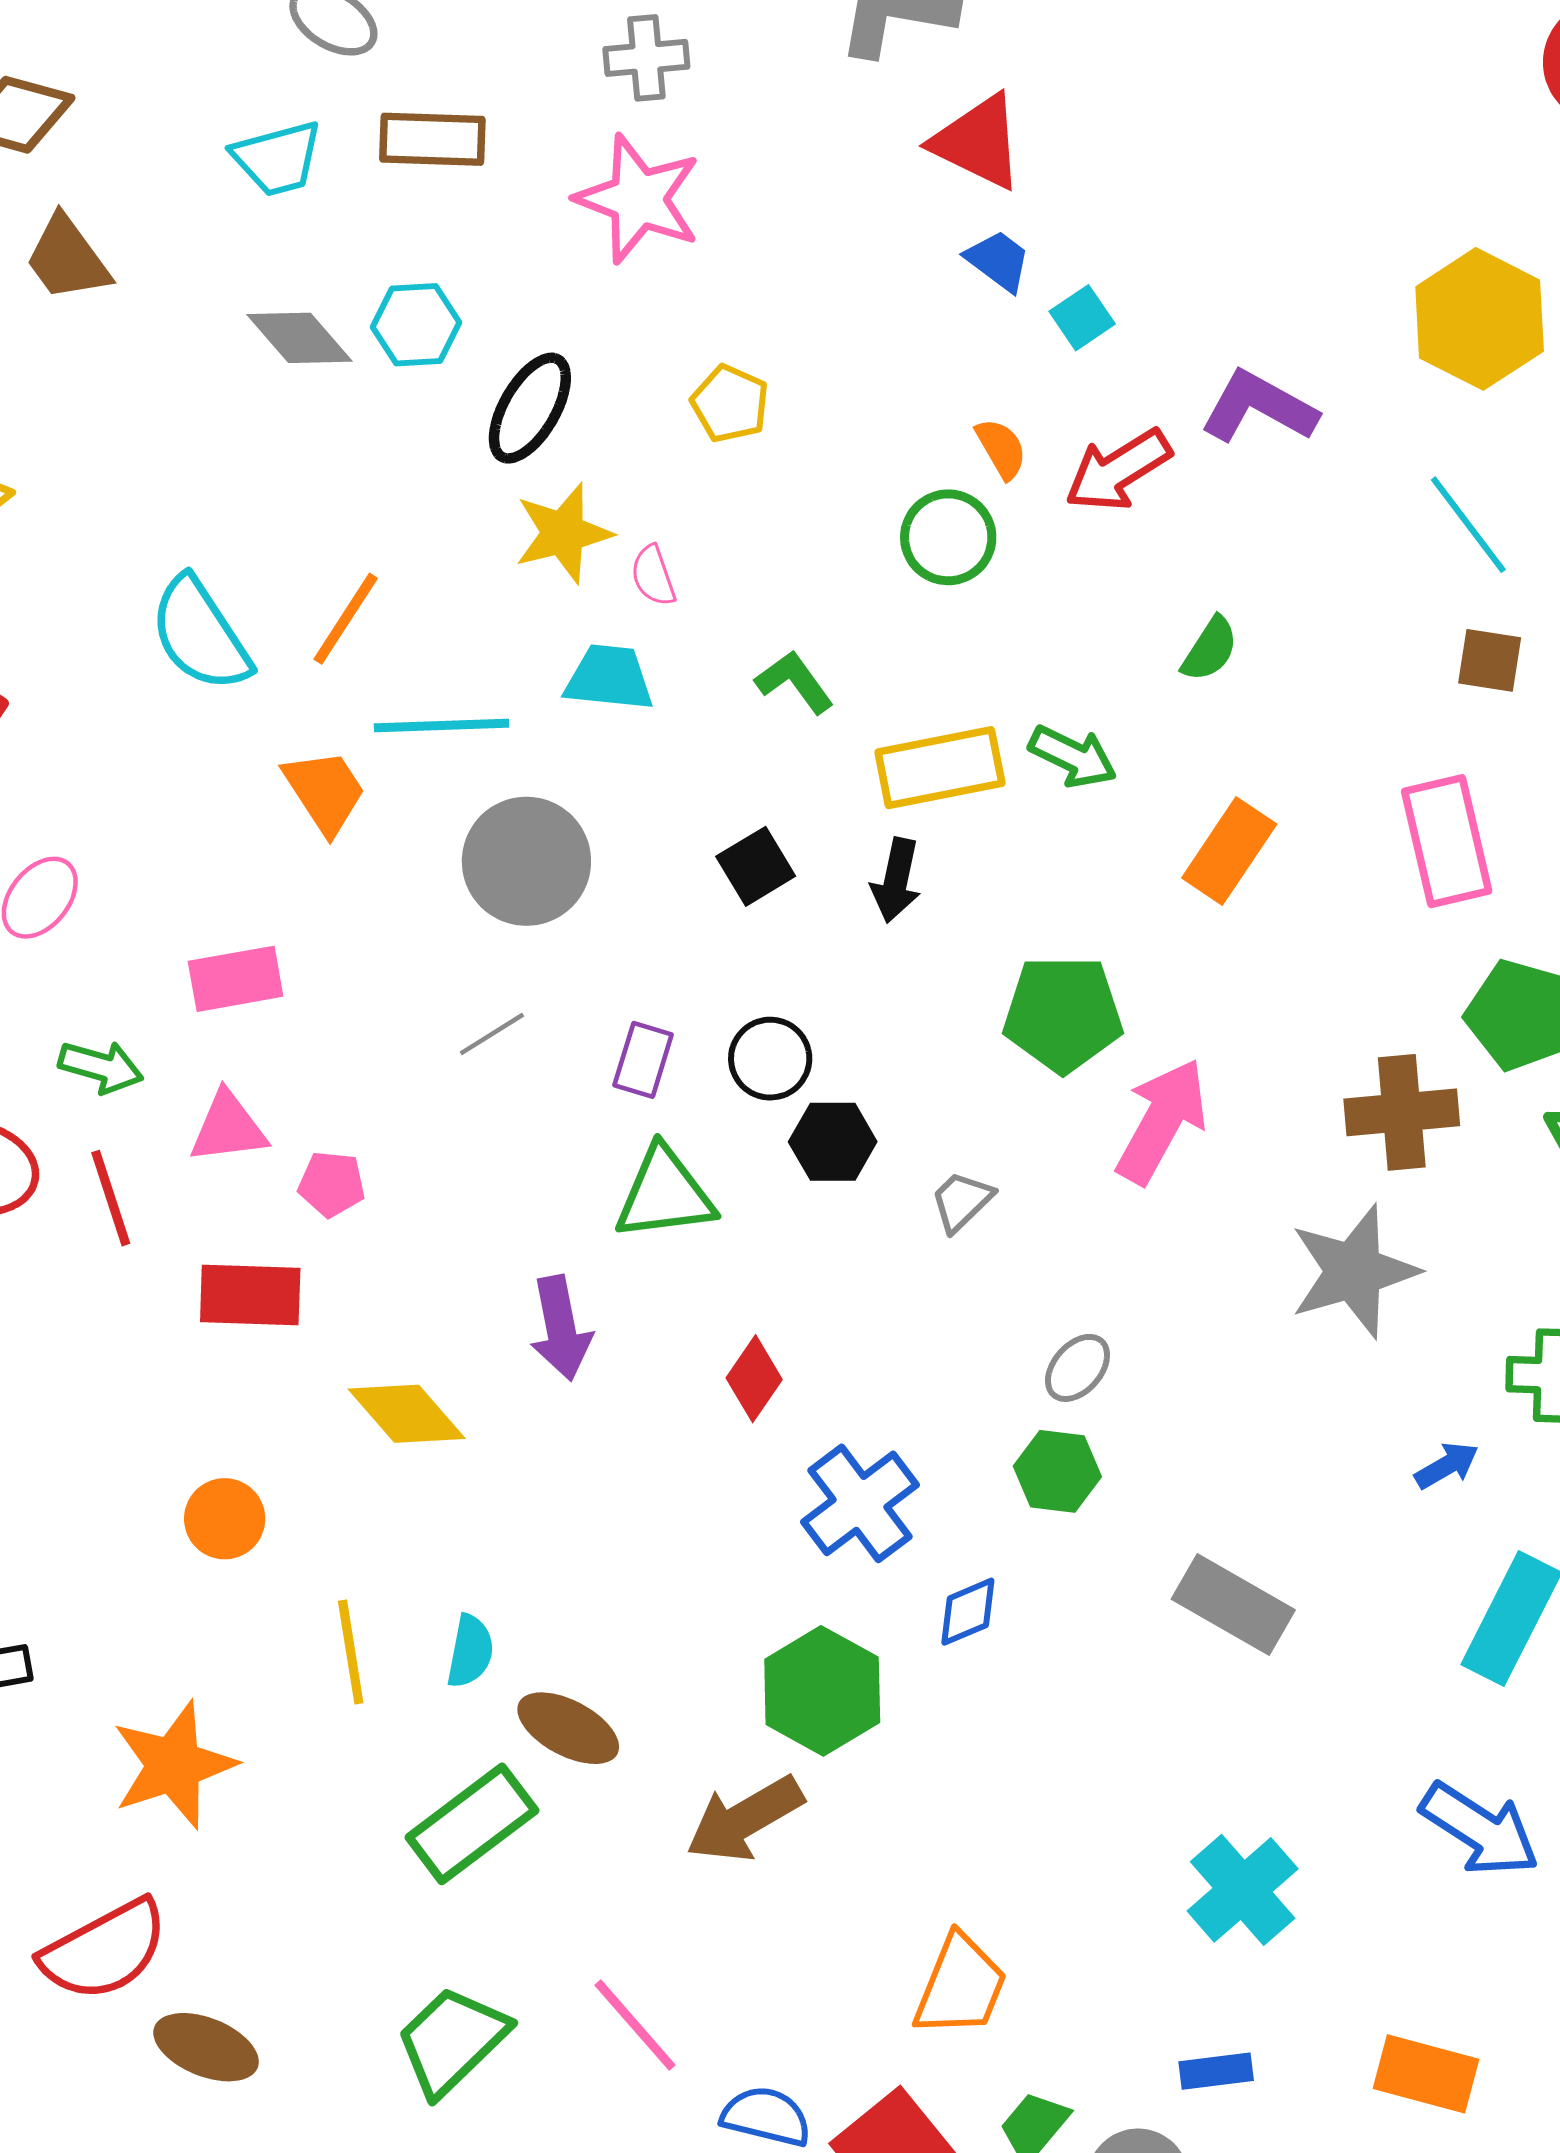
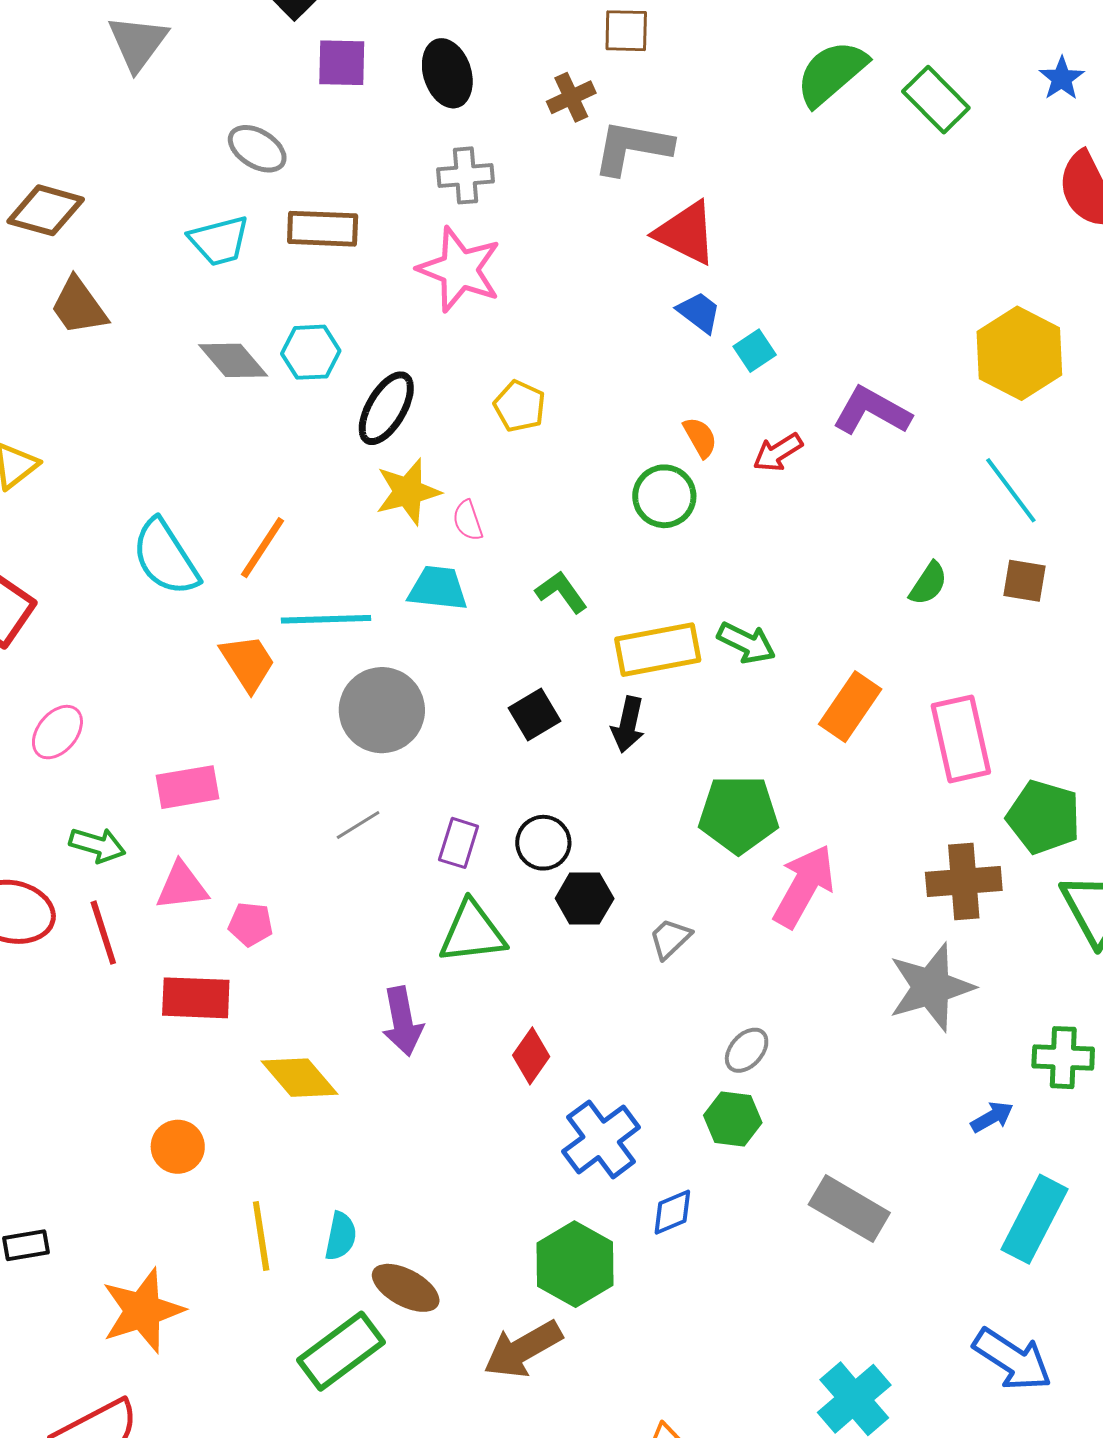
red arrow: (1118, 470) -> (778, 452), size x0.7
green semicircle: (1210, 649) -> (928, 584), moved
pink rectangle: (1447, 841) -> (961, 739), moved

